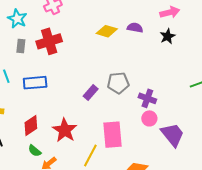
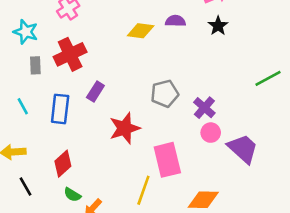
blue rectangle: (35, 83) -> (60, 109), turned -70
purple rectangle: (91, 92) -> (95, 91), moved
purple cross: (147, 98) -> (204, 108), turned 30
red star: (65, 130) -> (125, 128), moved, turned 30

